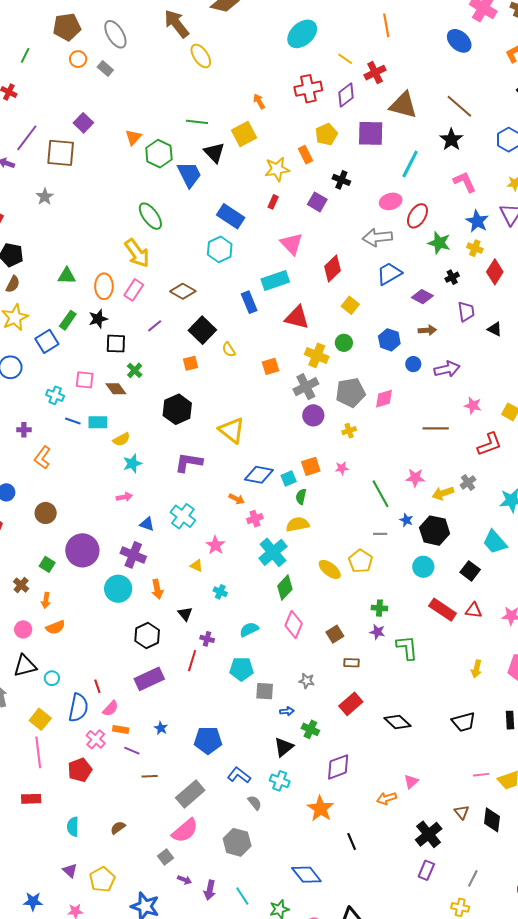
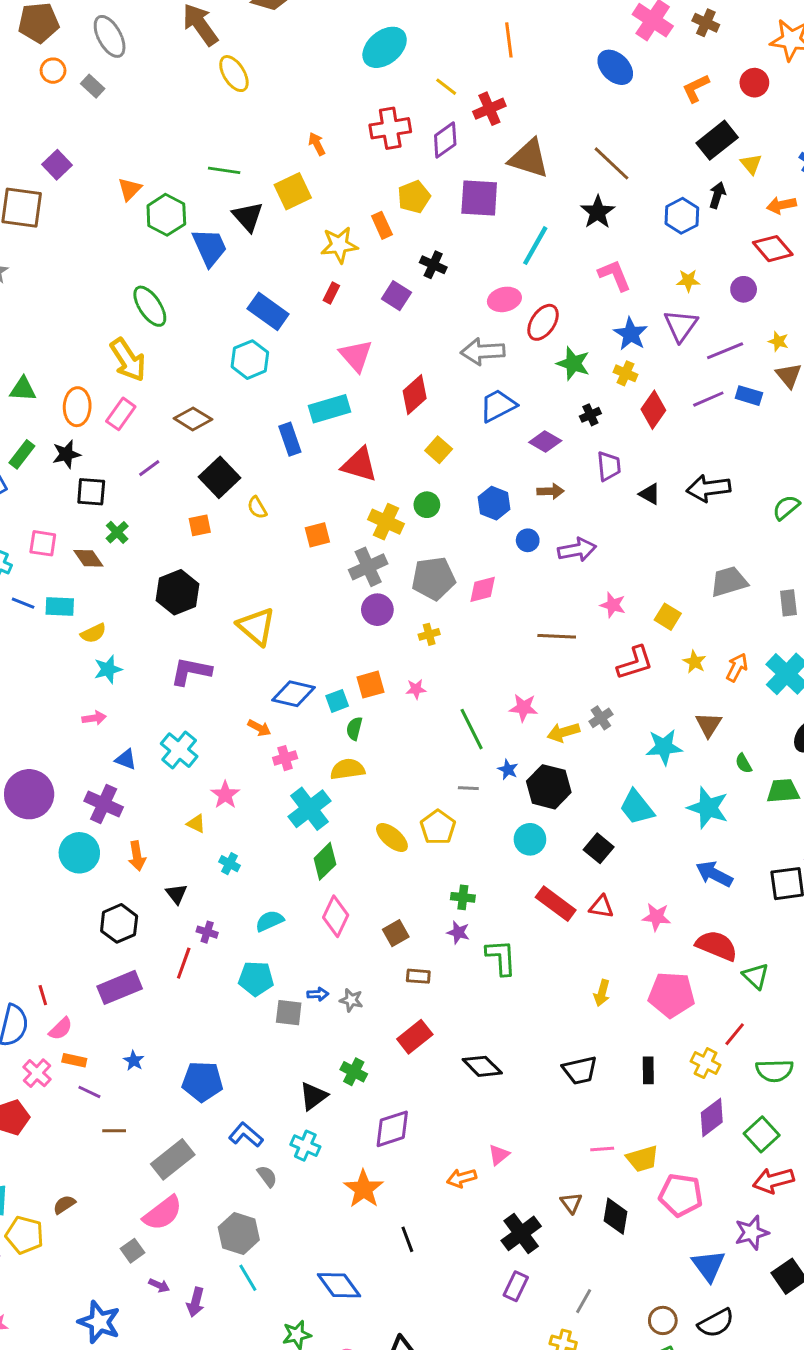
blue arrow: (287, 711) -> (318, 994), moved
yellow pentagon: (102, 879) -> (25, 1235), moved, turned -30
cyan line: (242, 896) -> (248, 1278), moved

